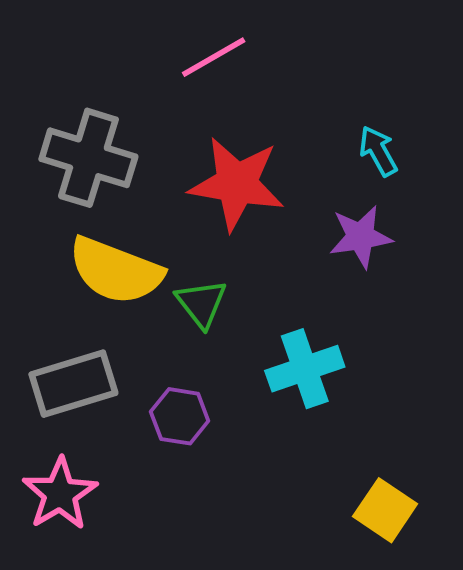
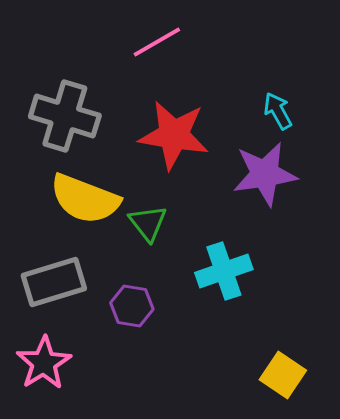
purple star: (361, 237) -> (265, 174), size x1.4

